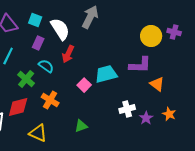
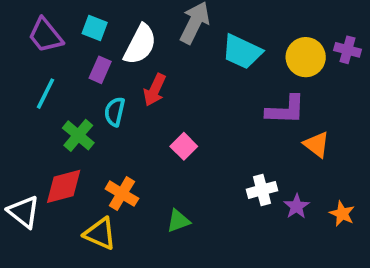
white semicircle: (60, 29) -> (140, 44), turned 60
cyan semicircle: (46, 66) -> (115, 112), turned -112
cyan trapezoid: (106, 74) -> (242, 52), moved, turned -140
orange cross: (50, 100) -> (122, 194), moved
orange star: (169, 114) -> (342, 214), moved

